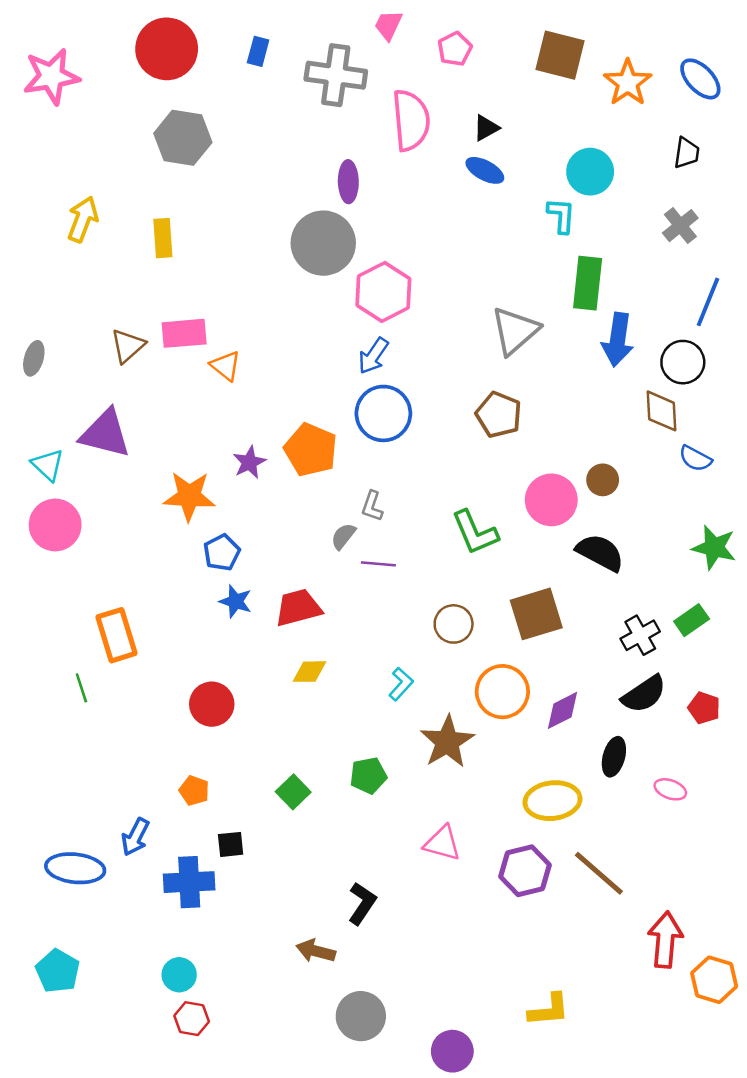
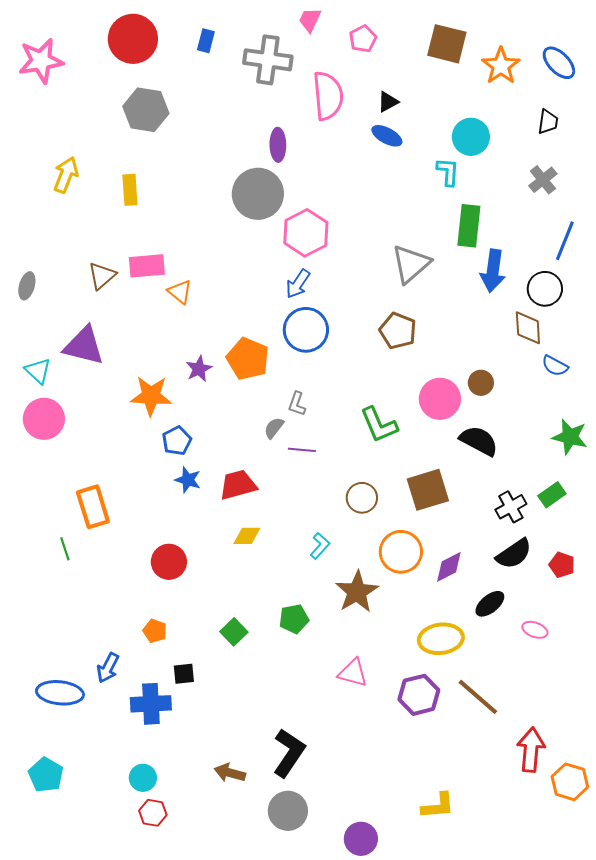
black ellipse: (614, 757) -> (490, 604), turned 36
black L-shape: (362, 903) -> (289, 753), moved, size x1.4
brown arrow: (316, 951) -> (230, 773), moved

